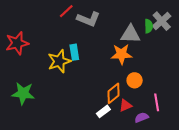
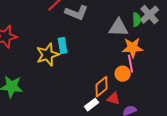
orange star: (121, 54) -> (133, 48), moved
pink line: (157, 102) -> (131, 64), moved
red triangle: (125, 105) -> (114, 99), turned 40

